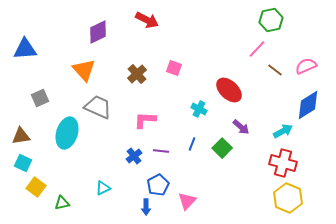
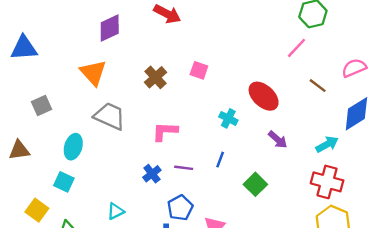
brown line: (275, 70) -> (318, 86), moved
cyan ellipse: (67, 133) -> (73, 147), size x0.7
green square: (222, 148) -> (255, 184), moved
cyan square: (23, 163) -> (64, 182), moved

